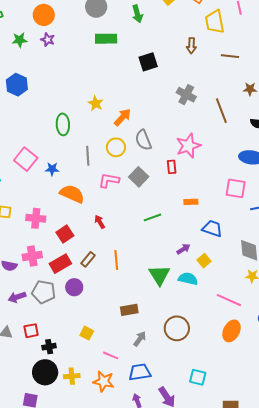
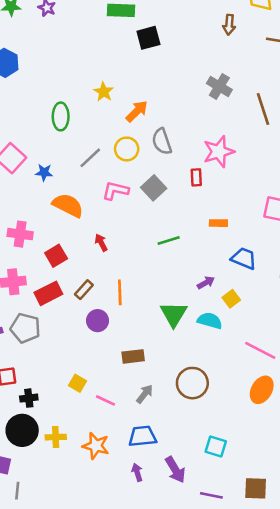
black square: (148, 62) -> (148, 38), moved
gray line: (88, 156) -> (90, 158), turned 48
purple circle: (74, 287) -> (98, 321), moved
pink line: (111, 355) -> (106, 400), moved

